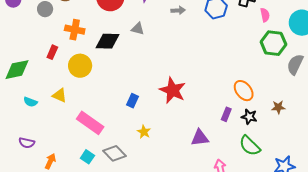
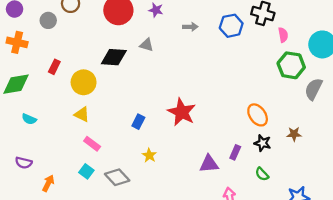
orange cross: (75, 30) -> (17, 42), moved
yellow triangle: (60, 95) -> (82, 114), moved
purple rectangle: (226, 114) -> (235, 152), moved
pink rectangle: (90, 123) -> (92, 144), size x0.6
green semicircle: (250, 146) -> (262, 174), size x0.6
cyan square: (87, 157) -> (86, 171), moved

